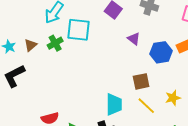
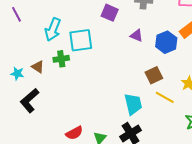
green cross: (55, 43) -> (61, 59), turned 35
brown triangle: (30, 45) -> (38, 67), turned -32

